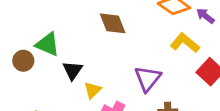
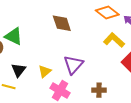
black triangle: (73, 70) -> (19, 70), moved
purple triangle: (148, 79) -> (73, 65), moved

